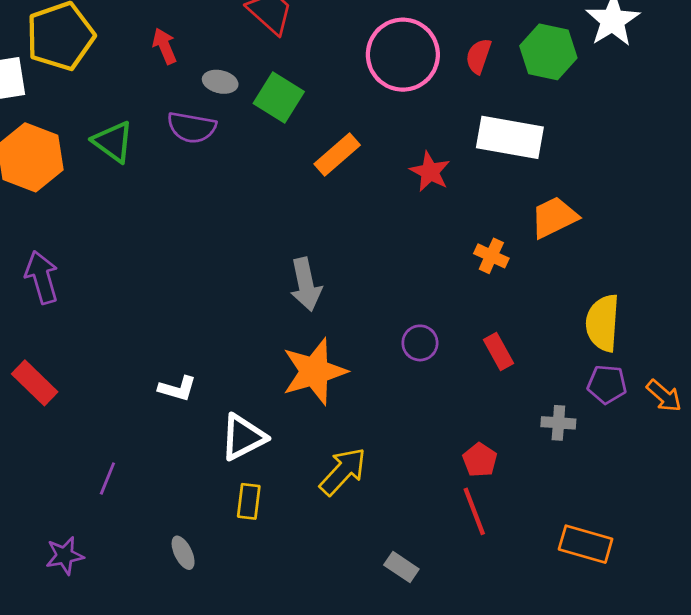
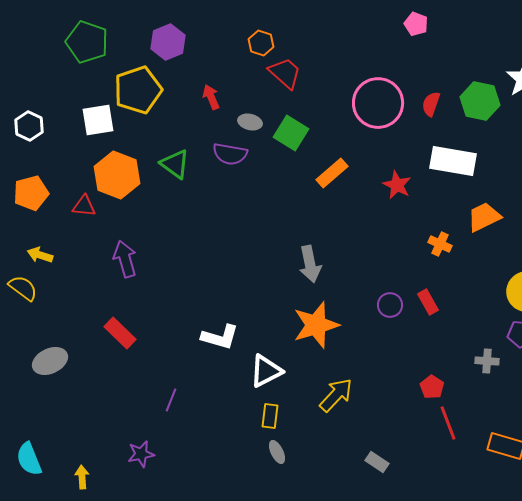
red rectangle: (498, 352) -> (428, 302), moved
white L-shape: (177, 389) -> (220, 337), size x1.4
red line: (474, 511) -> (448, 423), moved
gray ellipse: (183, 553) -> (277, 452), moved

